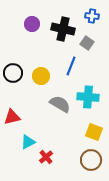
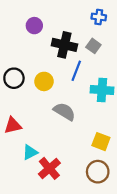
black cross: (63, 29) -> (64, 45), moved
cyan cross: (88, 97) -> (102, 90), moved
red cross: (46, 157) -> (49, 168), size x1.5

